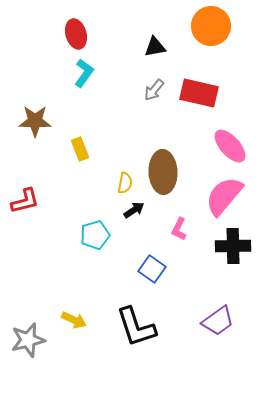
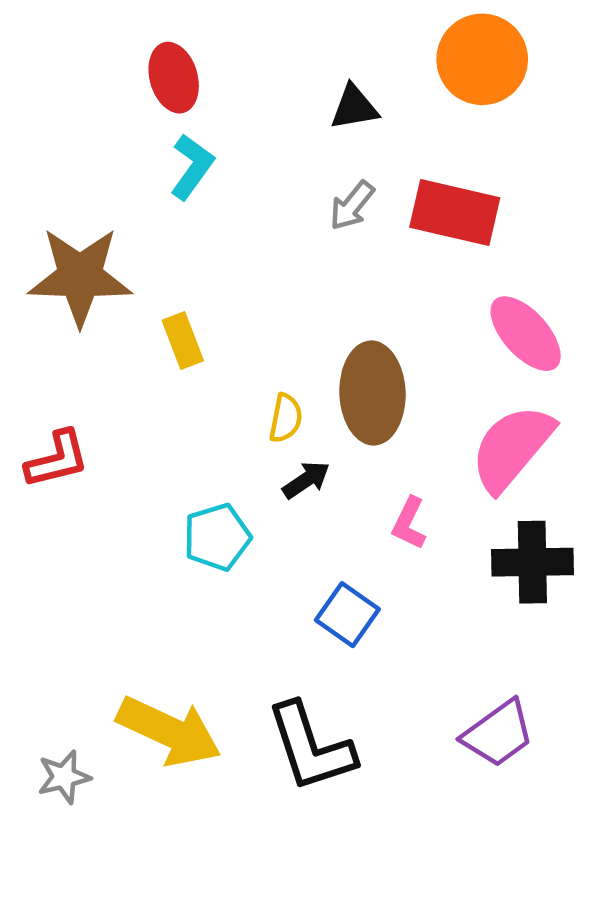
brown star: (35, 121) -> (80, 276), size x1.4
yellow arrow: (74, 320) -> (169, 731), size x1.8
gray star: (28, 340) -> (64, 777), size x0.7

